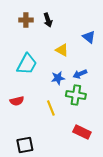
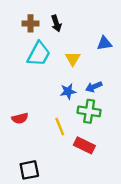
blue triangle: (89, 37) -> (104, 43), turned -48
yellow triangle: (62, 50) -> (73, 59), turned 32
cyan trapezoid: (27, 64) -> (39, 54), moved
red rectangle: (82, 132) -> (84, 145), moved

